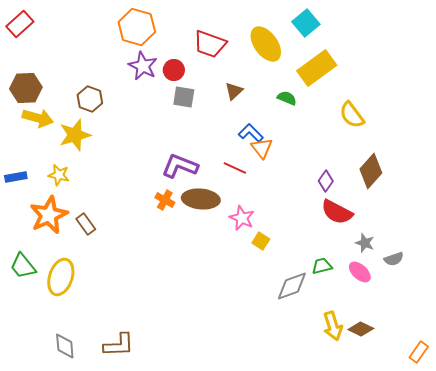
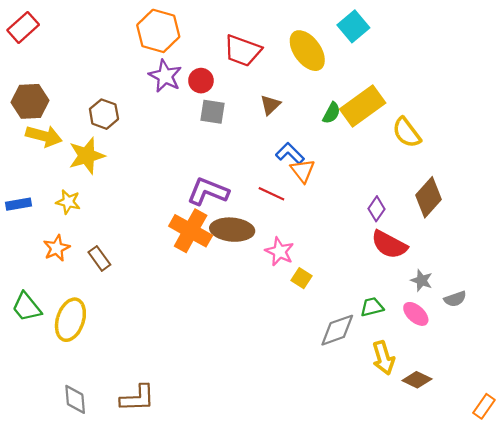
yellow rectangle: (317, 68) -> (363, 106), moved
green semicircle: (287, 98) -> (331, 113), turned 96
orange cross: (165, 200) -> (191, 231), size x1.8
orange star: (49, 215) -> (57, 248), size x0.6
yellow arrow: (333, 326) -> (383, 358), moved

